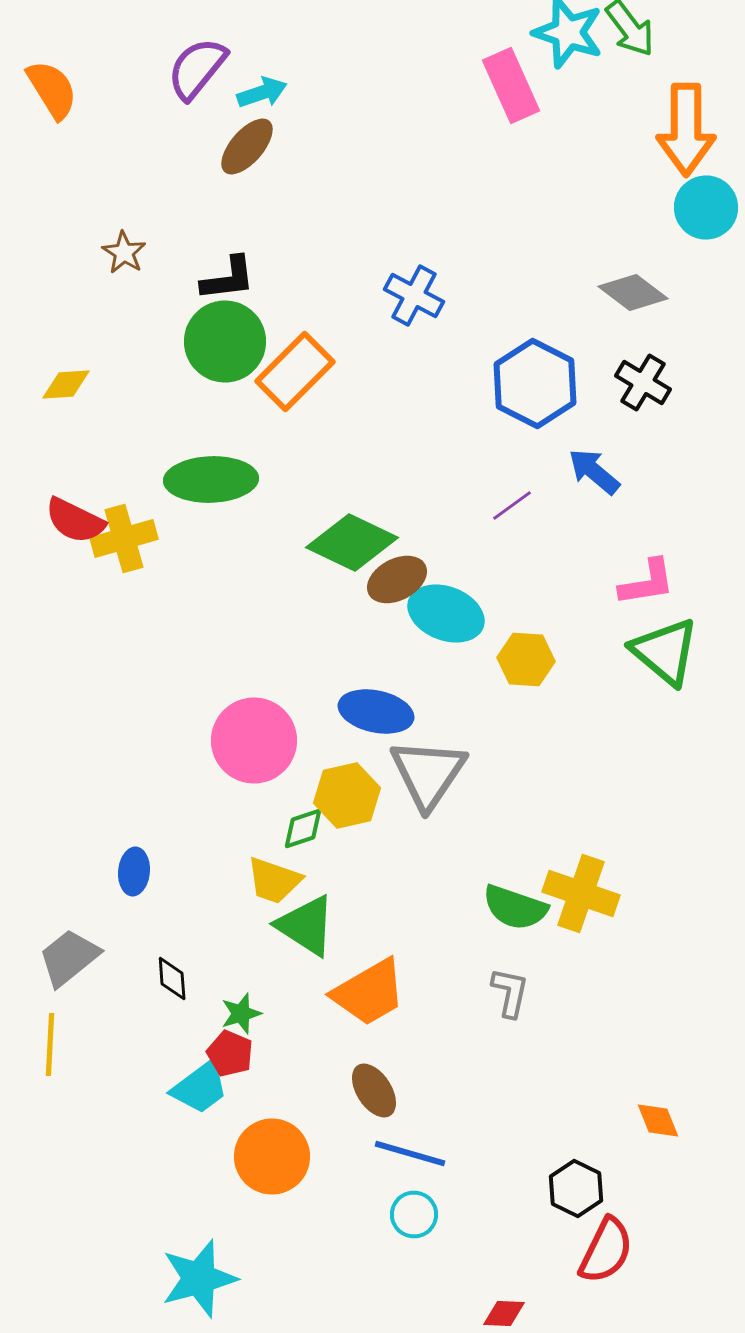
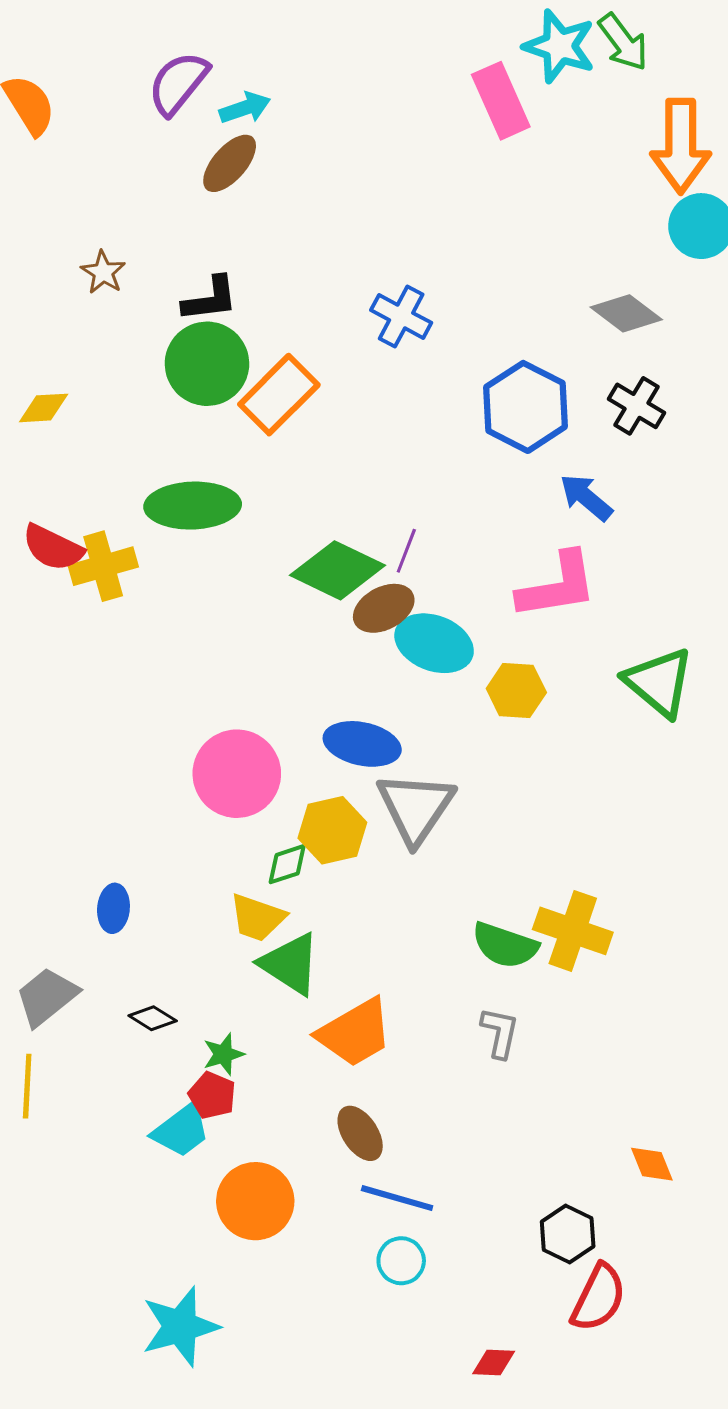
purple line: (512, 506) -> (406, 551), moved, turned -33
pink L-shape: (647, 582) -> (557, 586), moved, size x1.4
black diamond: (172, 978) -> (153, 1018), turned -54

